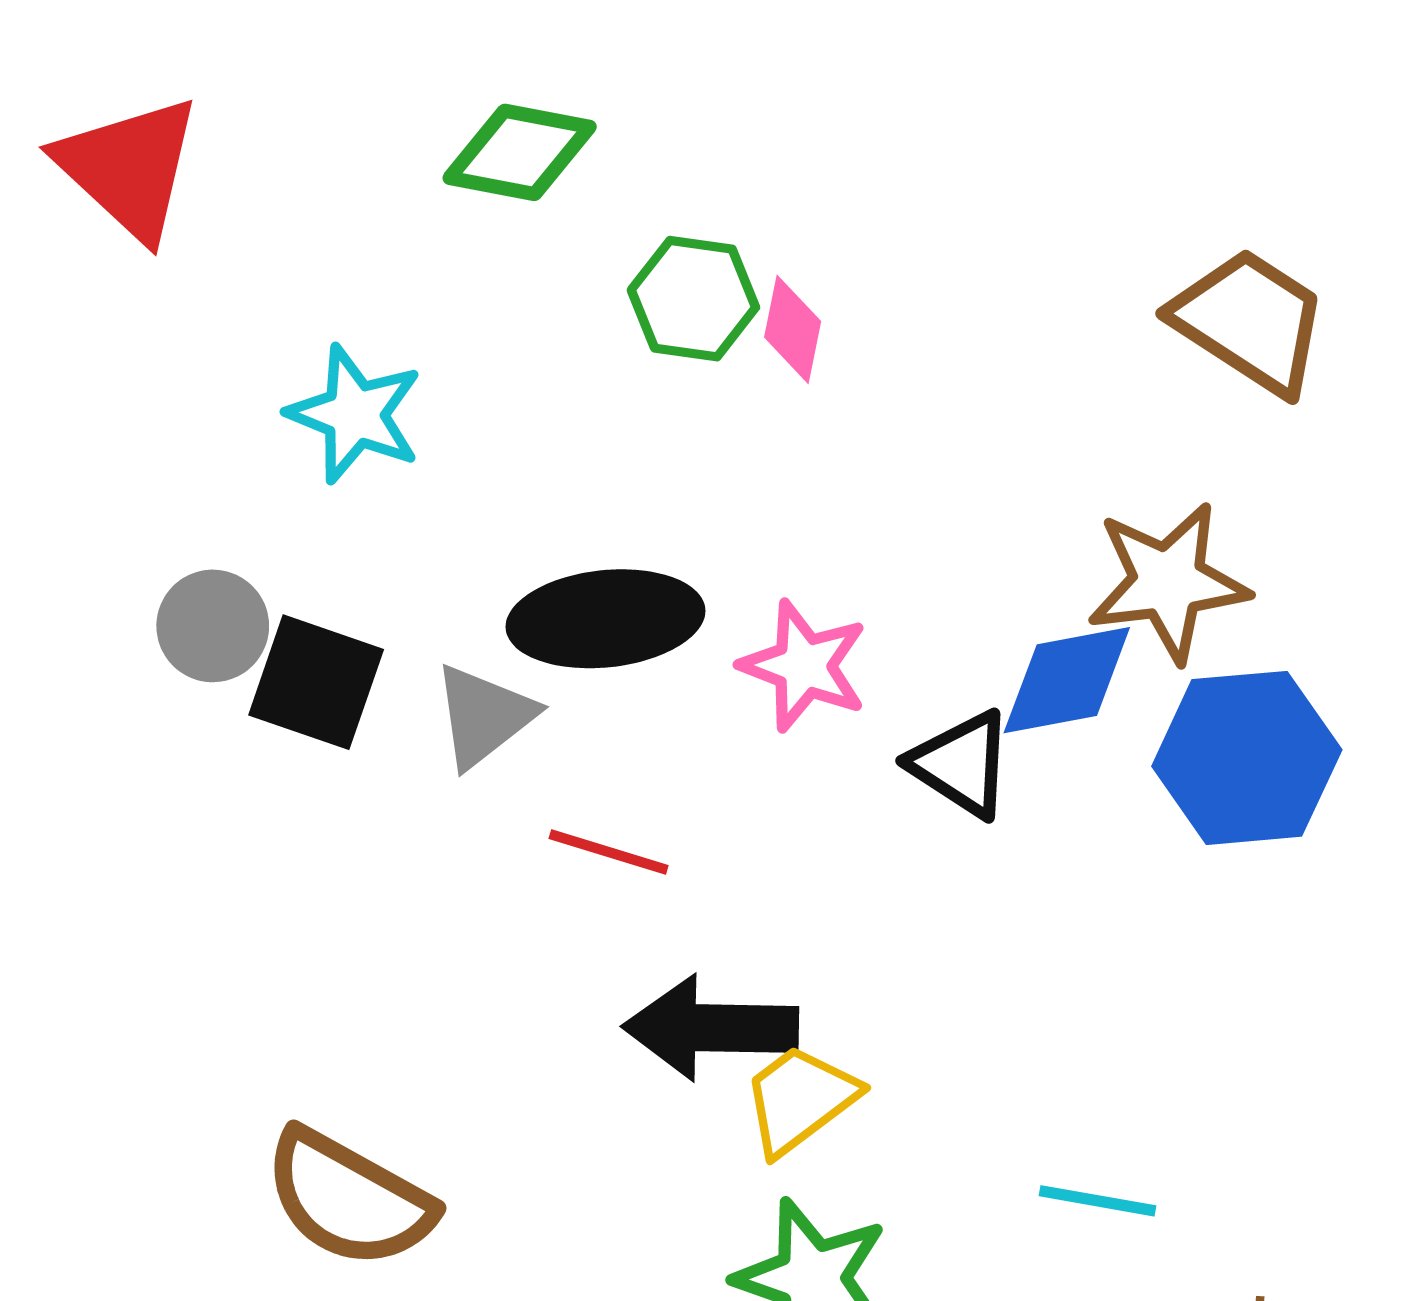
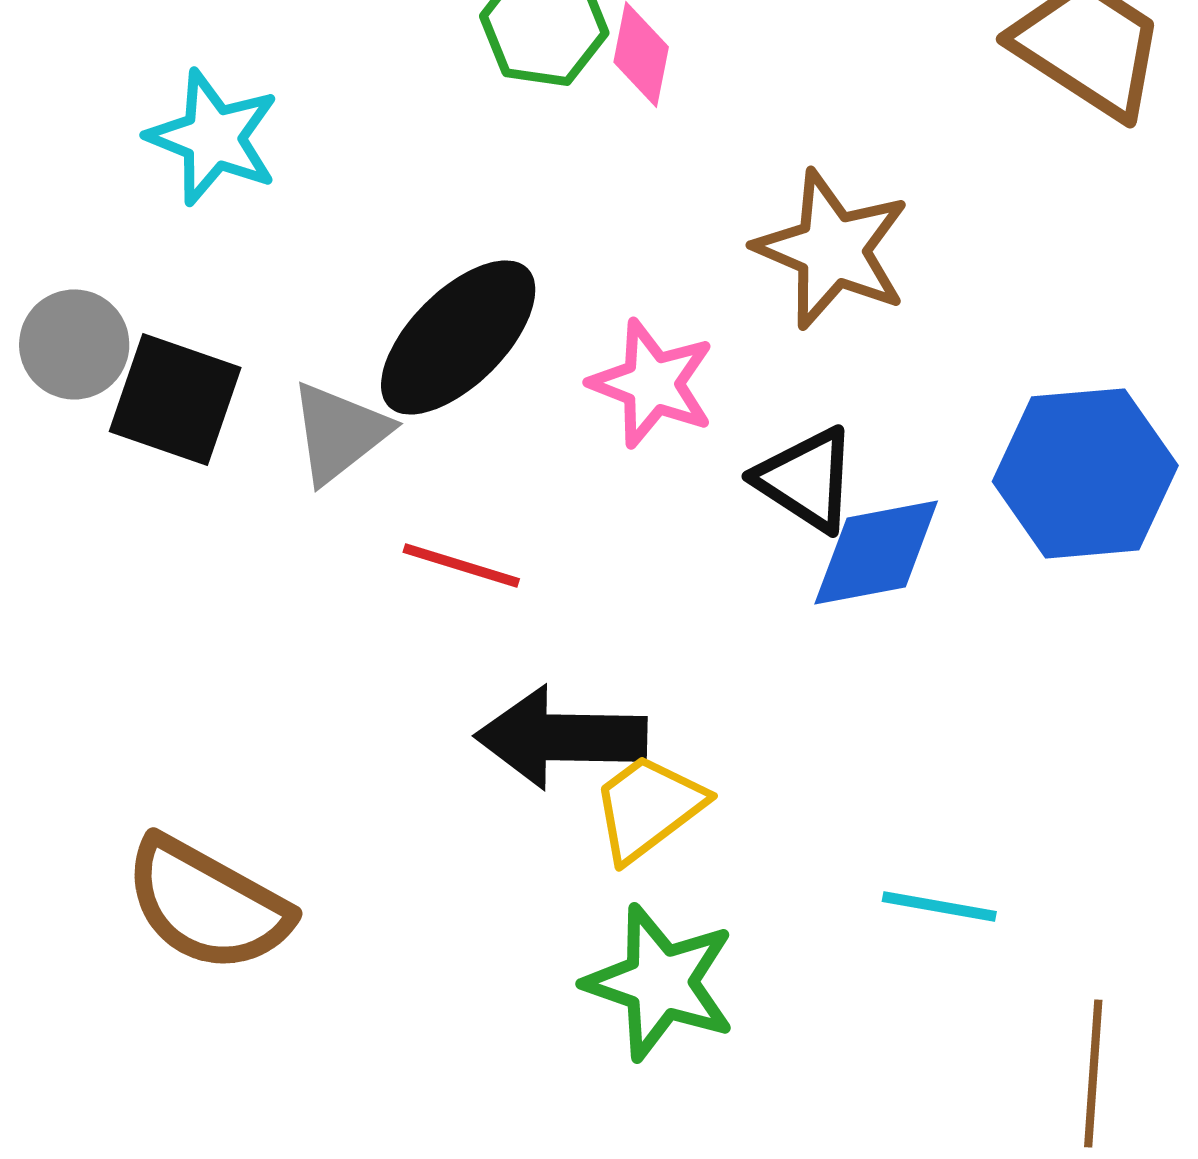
brown star: (1168, 582) -> (832, 249), moved, turned 30
black ellipse: (605, 619) -> (458, 337), turned -39
blue diamond: (1067, 680) -> (876, 552), moved

